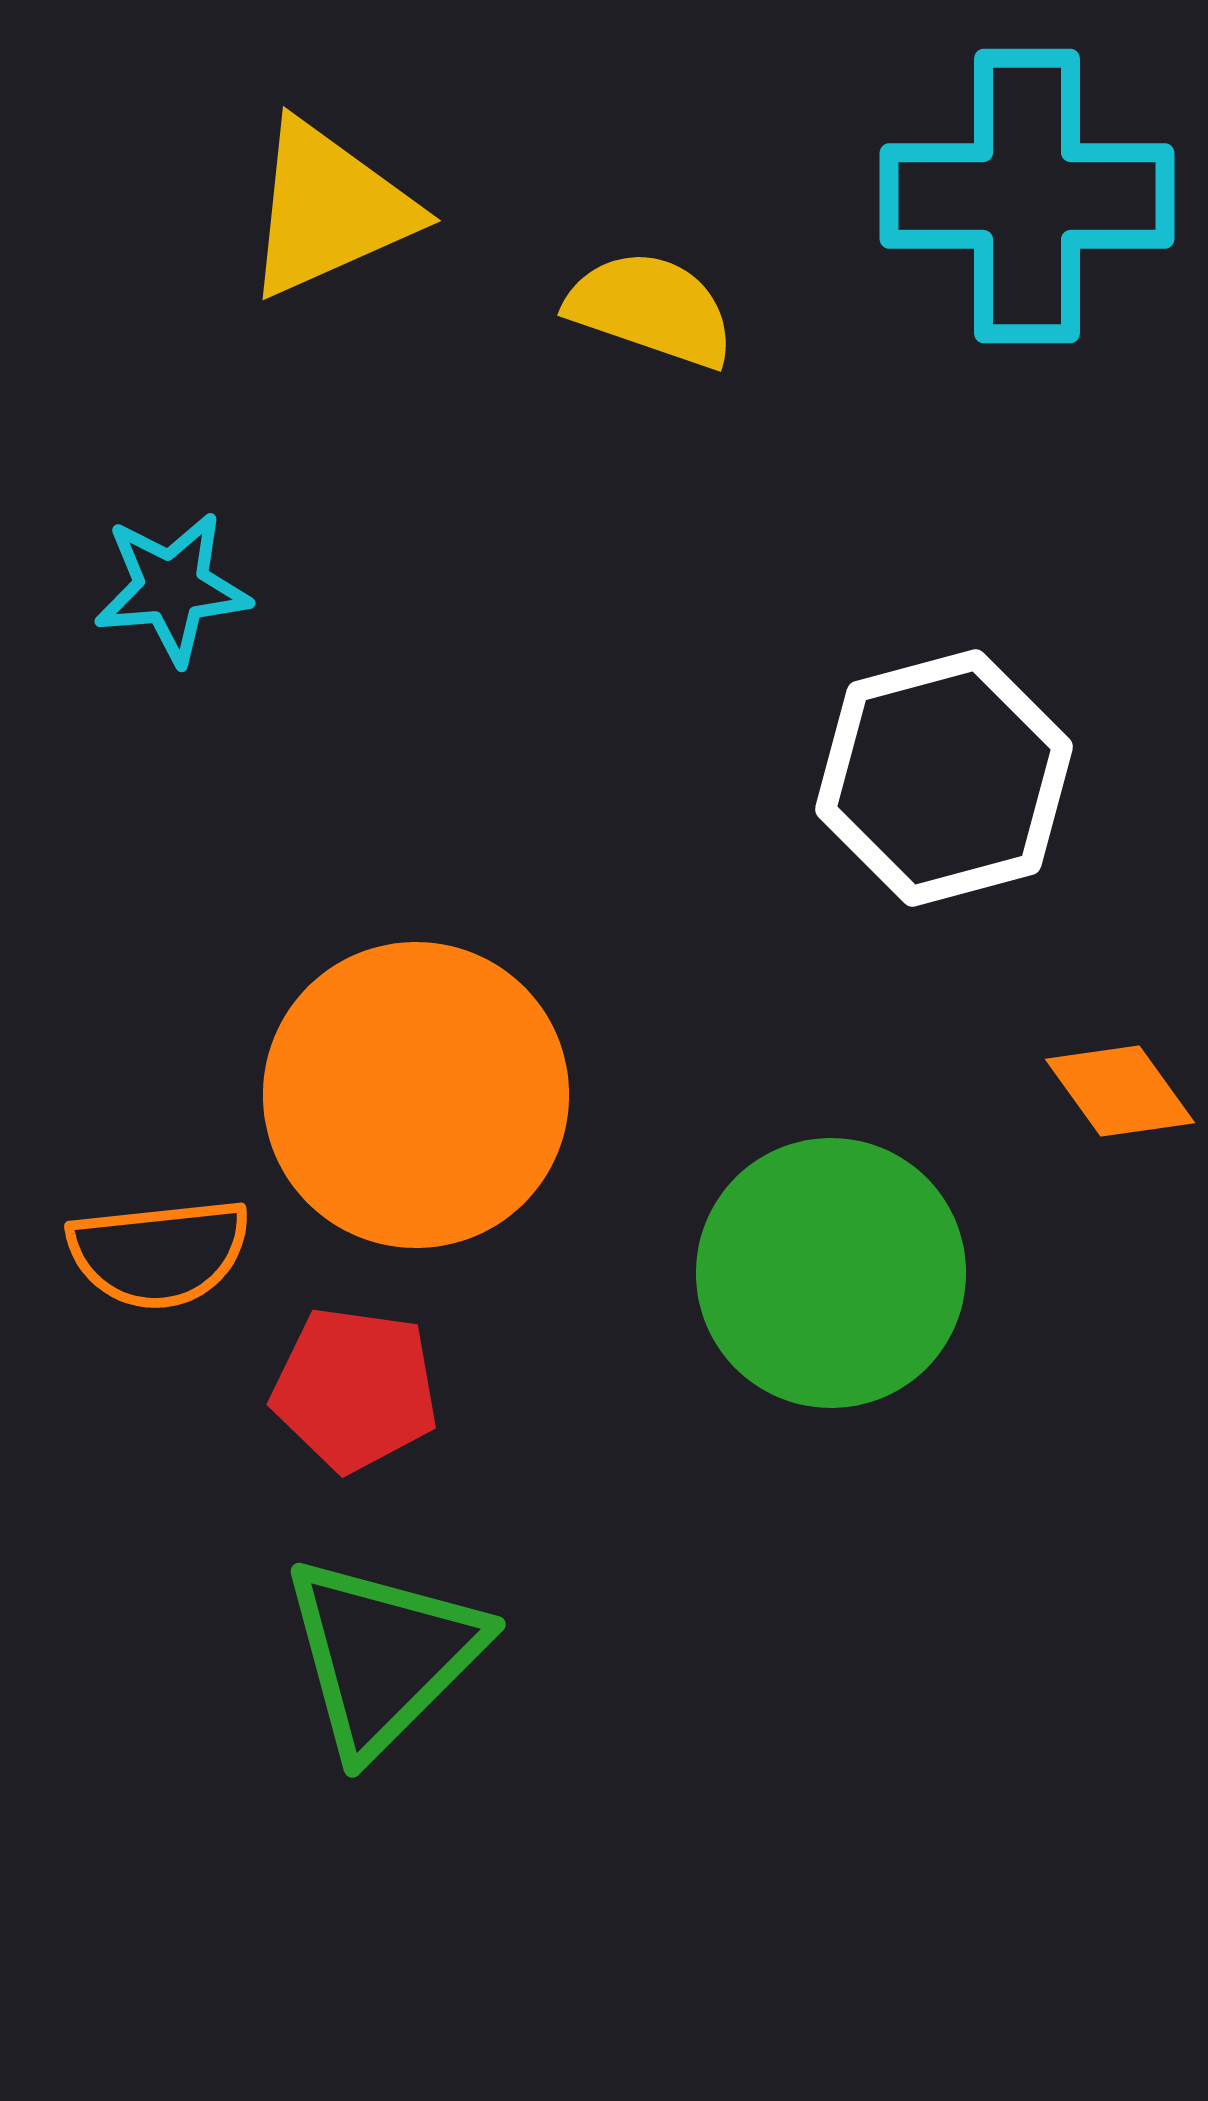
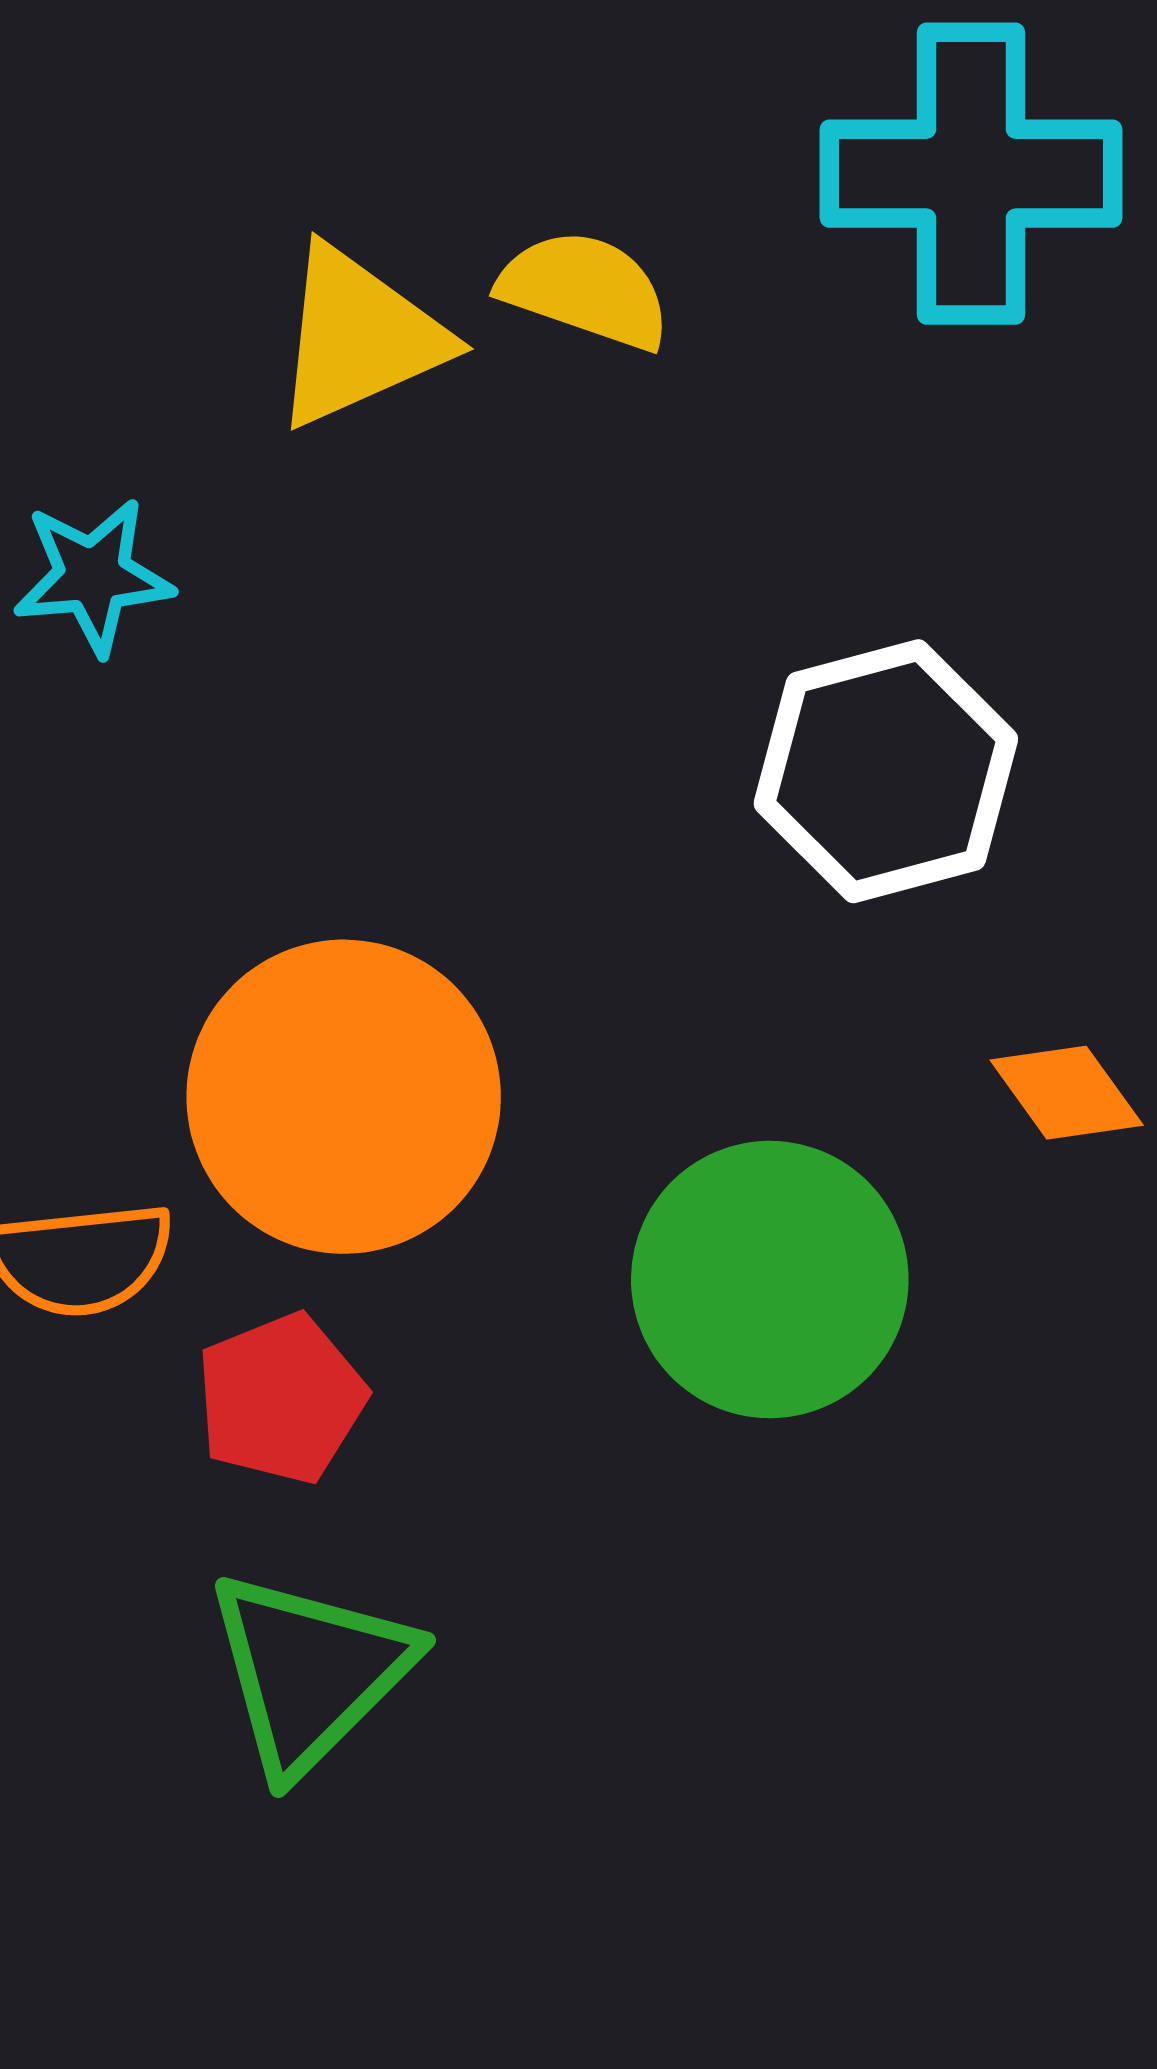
yellow triangle: (329, 209) -> (359, 337), moved
red pentagon: (355, 1389) -> (281, 1399), turned -30

